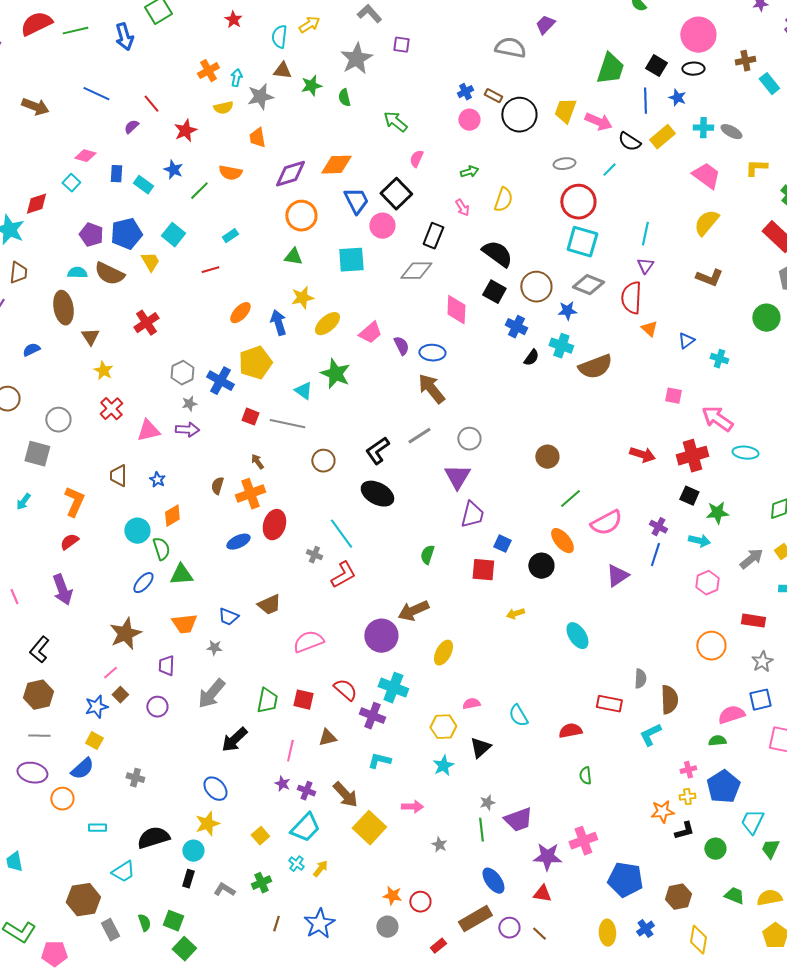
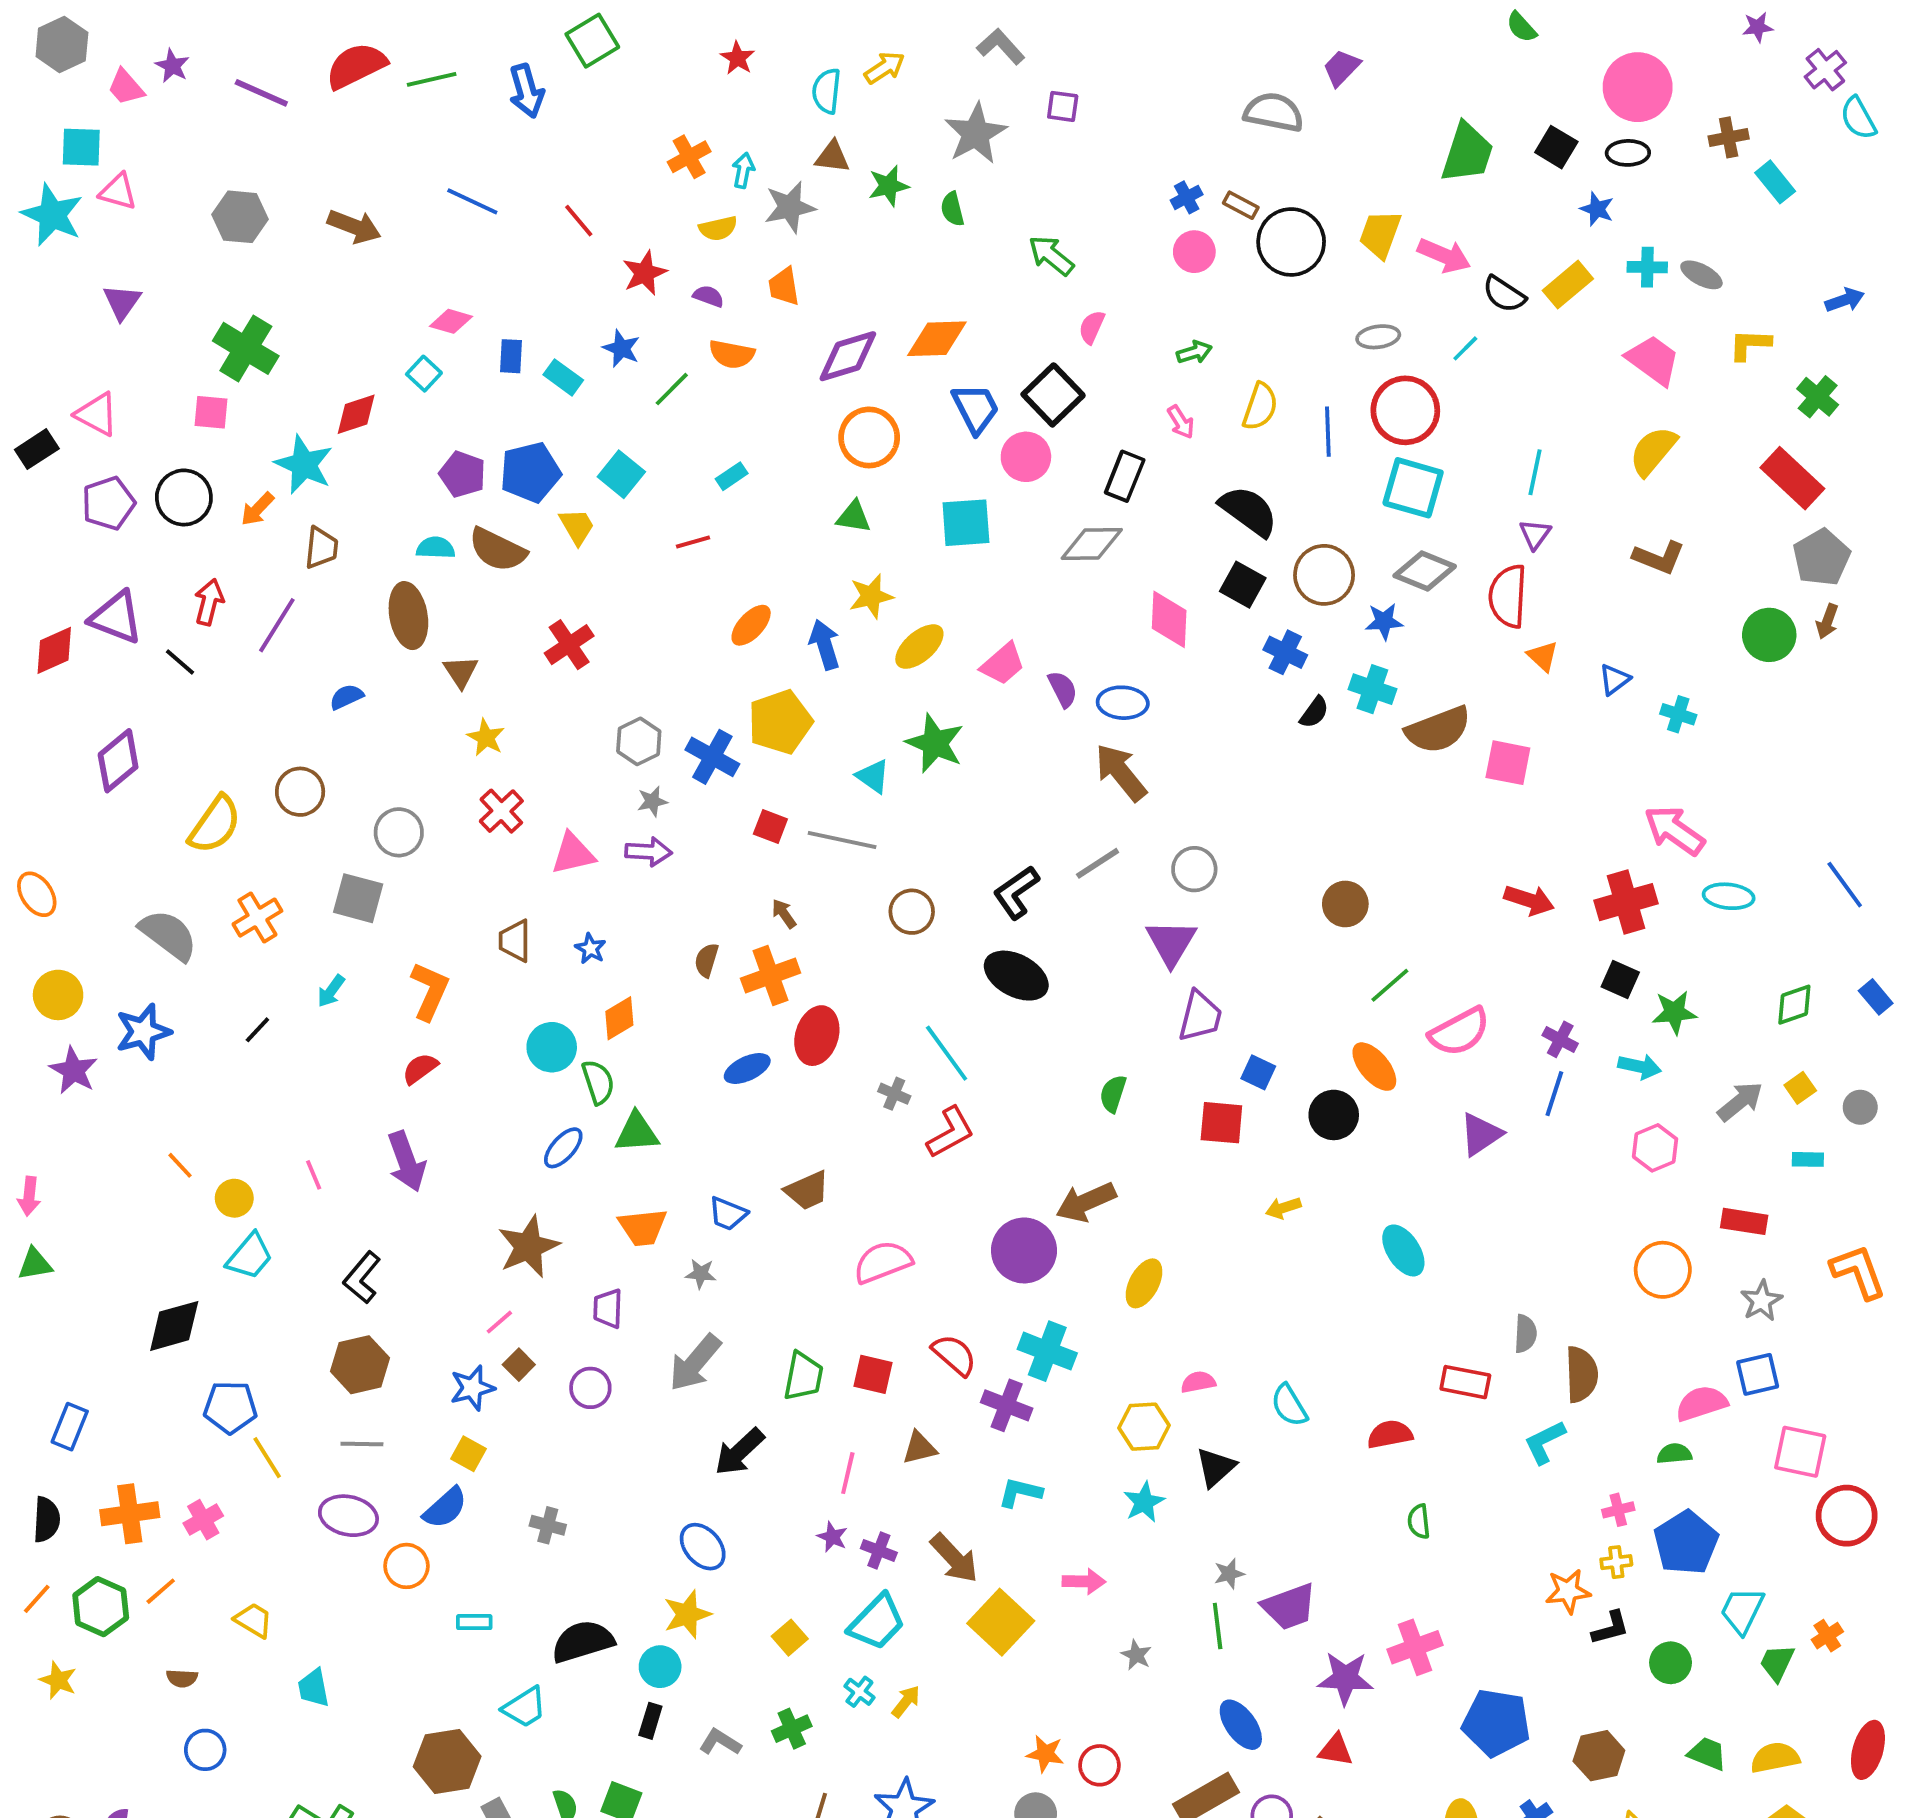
blue line: (645, 101) -> (1328, 432), moved
purple semicircle: (131, 127) -> (708, 296), moved, turned 63
pink square: (673, 396) -> (1508, 763), moved, size x1.4

